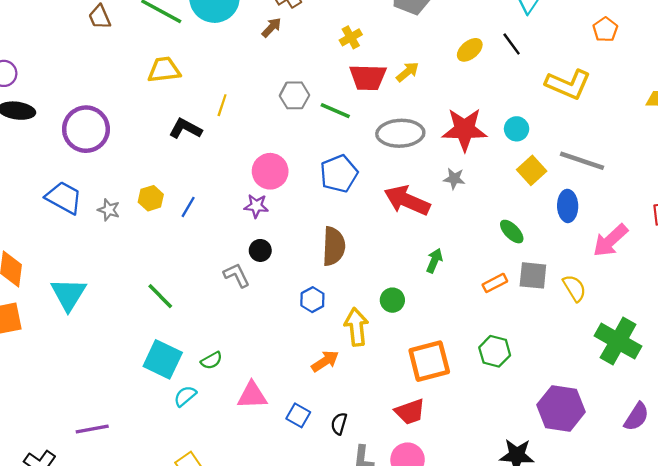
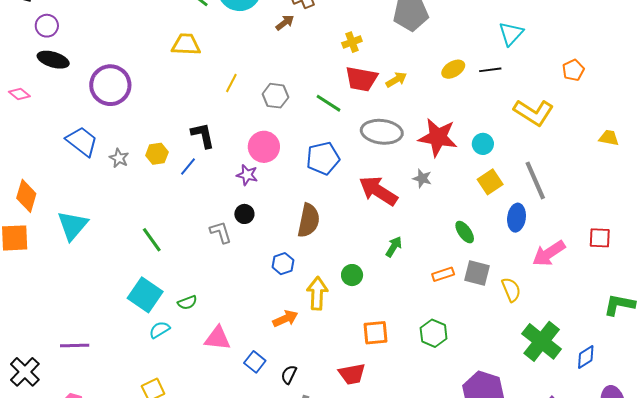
black line: (512, 44) -> (490, 70), turned -70
gray hexagon: (294, 95) -> (275, 96), moved
black L-shape: (185, 129) -> (203, 135), moved, turned 40
gray line: (582, 161) -> (535, 180), turned 39
orange square: (429, 361) -> (376, 333), size x0.7

